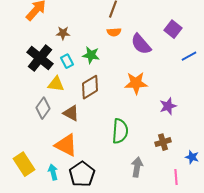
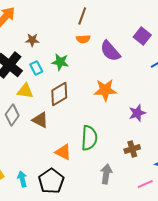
orange triangle: (66, 145) -> (63, 152), moved, size x0.7
pink line: (176, 177) -> (145, 184), turned 70

